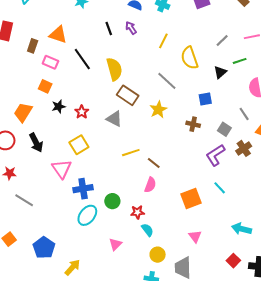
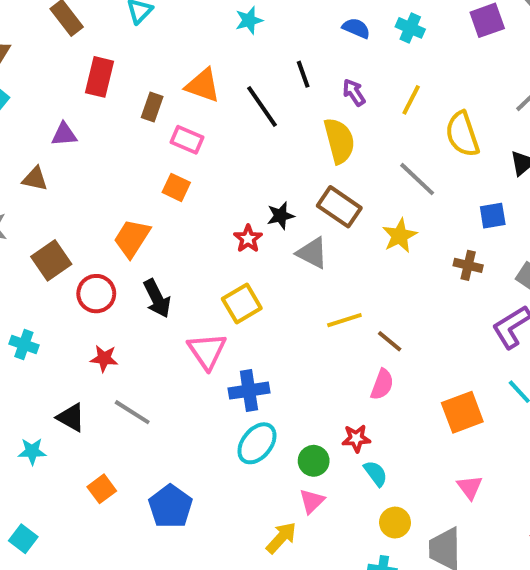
purple arrow: (131, 28) -> (354, 93), moved
black line: (82, 59) -> (262, 106), moved
yellow semicircle: (114, 69) -> (339, 141), moved
black star: (59, 107) -> (281, 216), moved
green circle: (112, 201) -> (314, 461), moved
yellow arrow: (72, 267) -> (281, 538), moved

